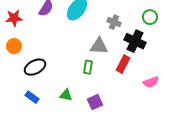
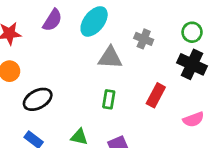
black cross: (135, 41) -> (192, 64), moved
gray triangle: (99, 46) -> (110, 58), moved

